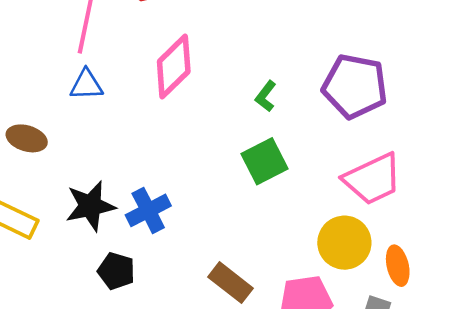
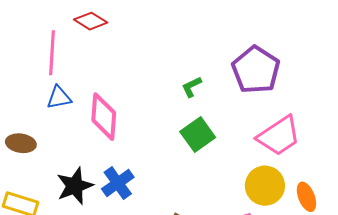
pink diamond: (174, 66) -> (104, 117), moved, turned -33
purple pentagon: (355, 86) -> (256, 70), turned 30
green L-shape: (266, 96) -> (192, 87), turned 35

